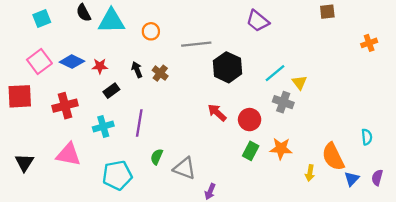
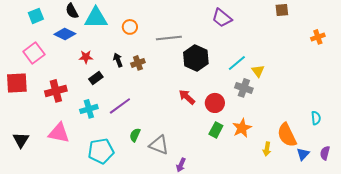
blue diamond: (72, 62) -> (65, 34), moved
brown cross: (160, 73) -> (138, 63), turned 32
purple line: (139, 123) -> (120, 106), turned 45
orange star: (281, 149) -> (242, 128), turned -30

